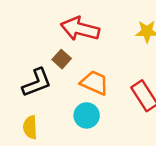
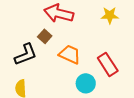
cyan circle: (87, 115) -> (86, 83), moved

